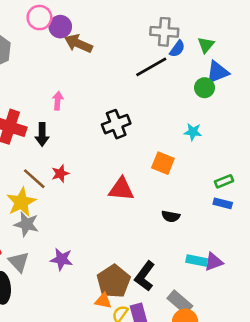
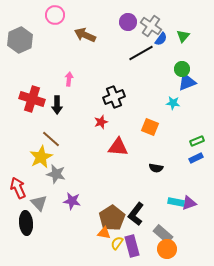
purple circle: (60, 27) -> (128, 22), moved
gray cross: (164, 32) -> (151, 26), turned 30
blue triangle: (218, 72) -> (187, 82), moved
red star: (60, 173) -> (101, 122), moved
blue rectangle: (223, 203) -> (196, 158), turned -40
gray star: (26, 224) -> (56, 174), moved

